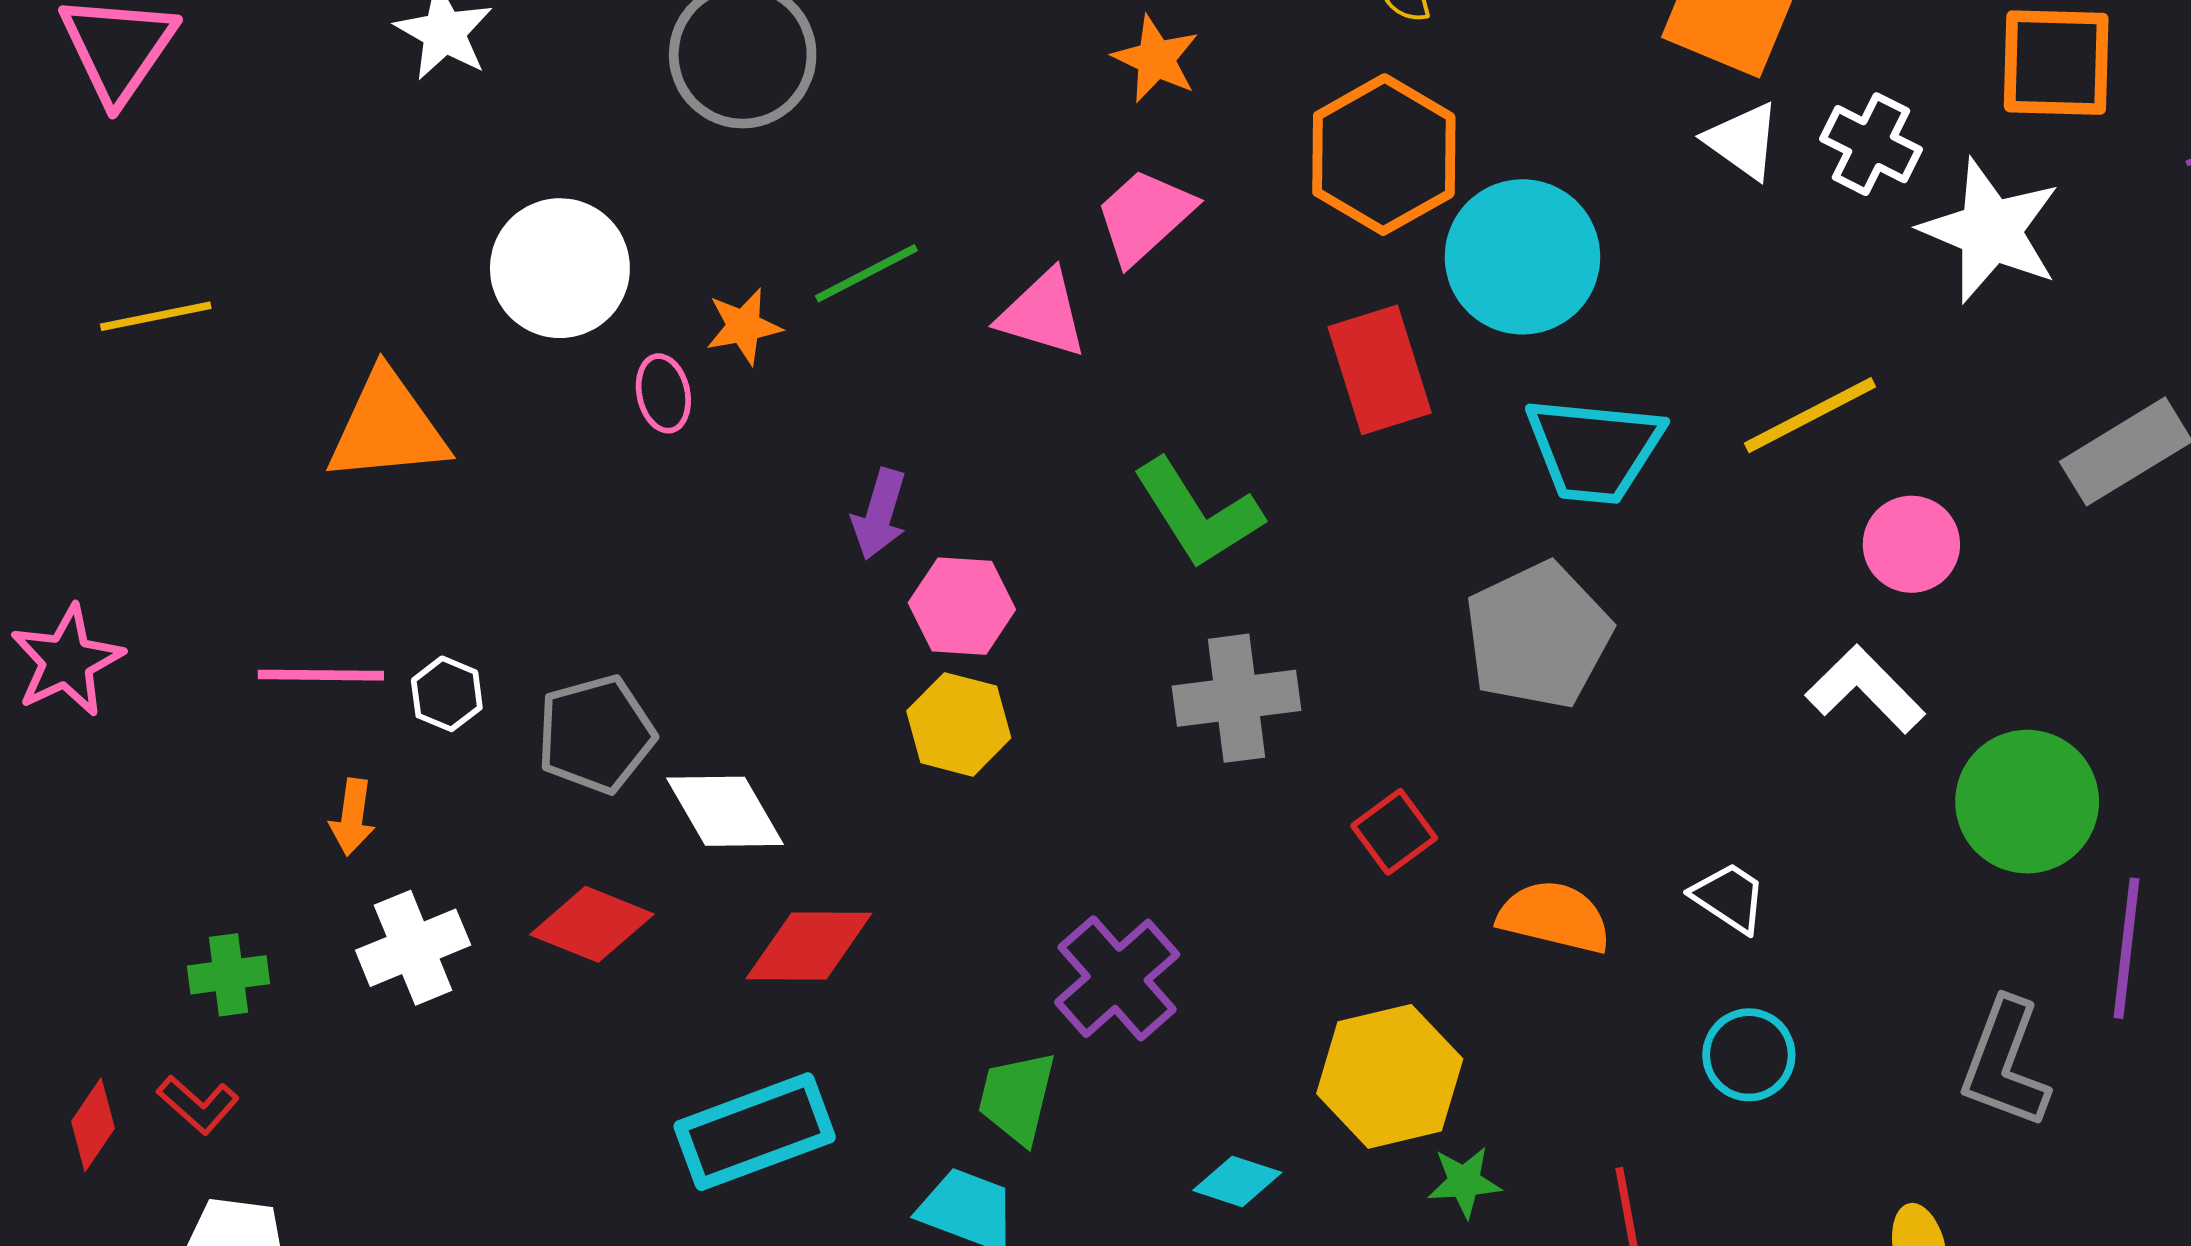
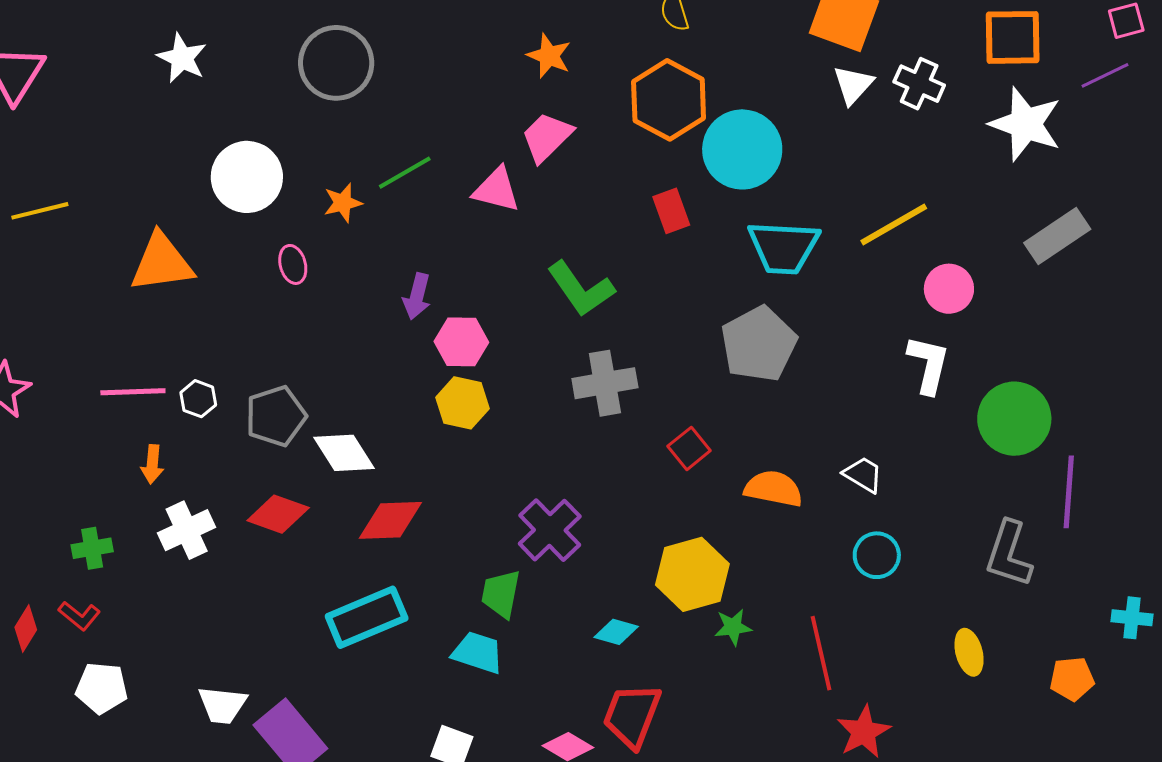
white triangle: (1743, 141) -> (853, 85), turned 39
white star: (1990, 231) -> (1026, 124), moved
red rectangle: (1380, 370) -> (671, 211), size x0.7
pink ellipse: (663, 393) -> (293, 264), moved
white L-shape: (1865, 689) -> (928, 364), turned 60

